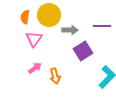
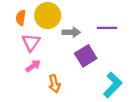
pink arrow: (35, 68) -> (33, 66), moved

